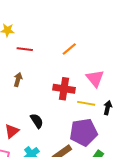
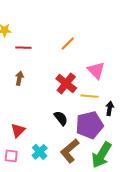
red cross: (64, 89) -> (66, 83), turned 35
black arrow: (108, 108) -> (110, 108), moved
black semicircle: (37, 121) -> (61, 118), moved

